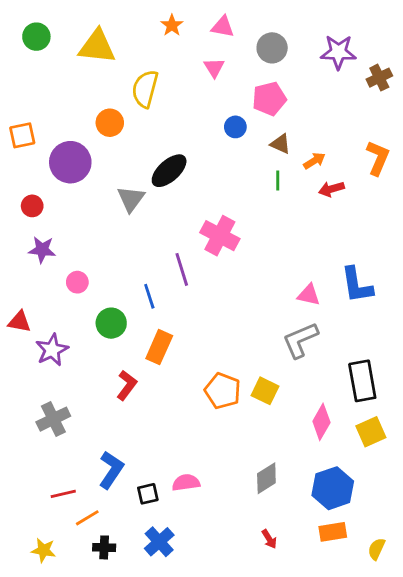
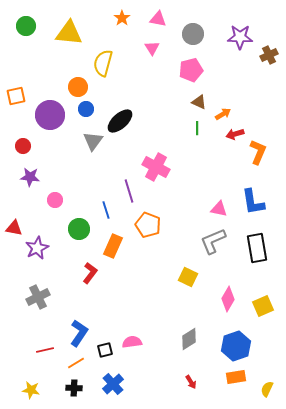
blue circle: (235, 127) -> (86, 109), moved
orange L-shape: (378, 158) -> (258, 152), moved
black rectangle: (362, 381) -> (257, 248), moved
orange pentagon: (223, 391) -> (148, 225), moved
orange line: (87, 518) -> (76, 363), moved

